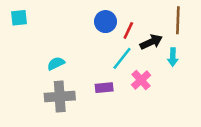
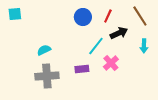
brown line: (178, 20) -> (140, 16), turned -35
red line: (128, 30) -> (108, 16), moved
cyan arrow: (173, 57) -> (144, 46), moved

